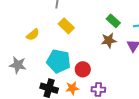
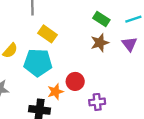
cyan pentagon: (59, 61) -> (38, 63), moved
orange star: (72, 88) -> (55, 92), moved

